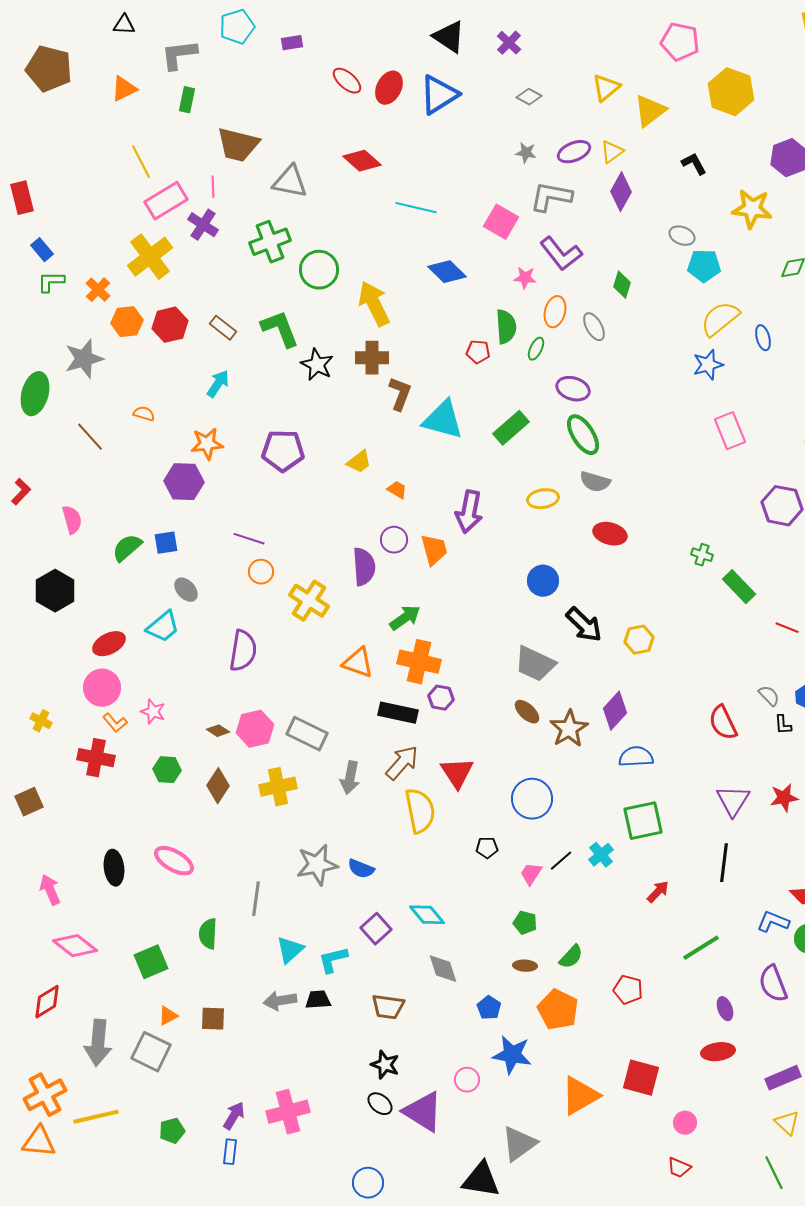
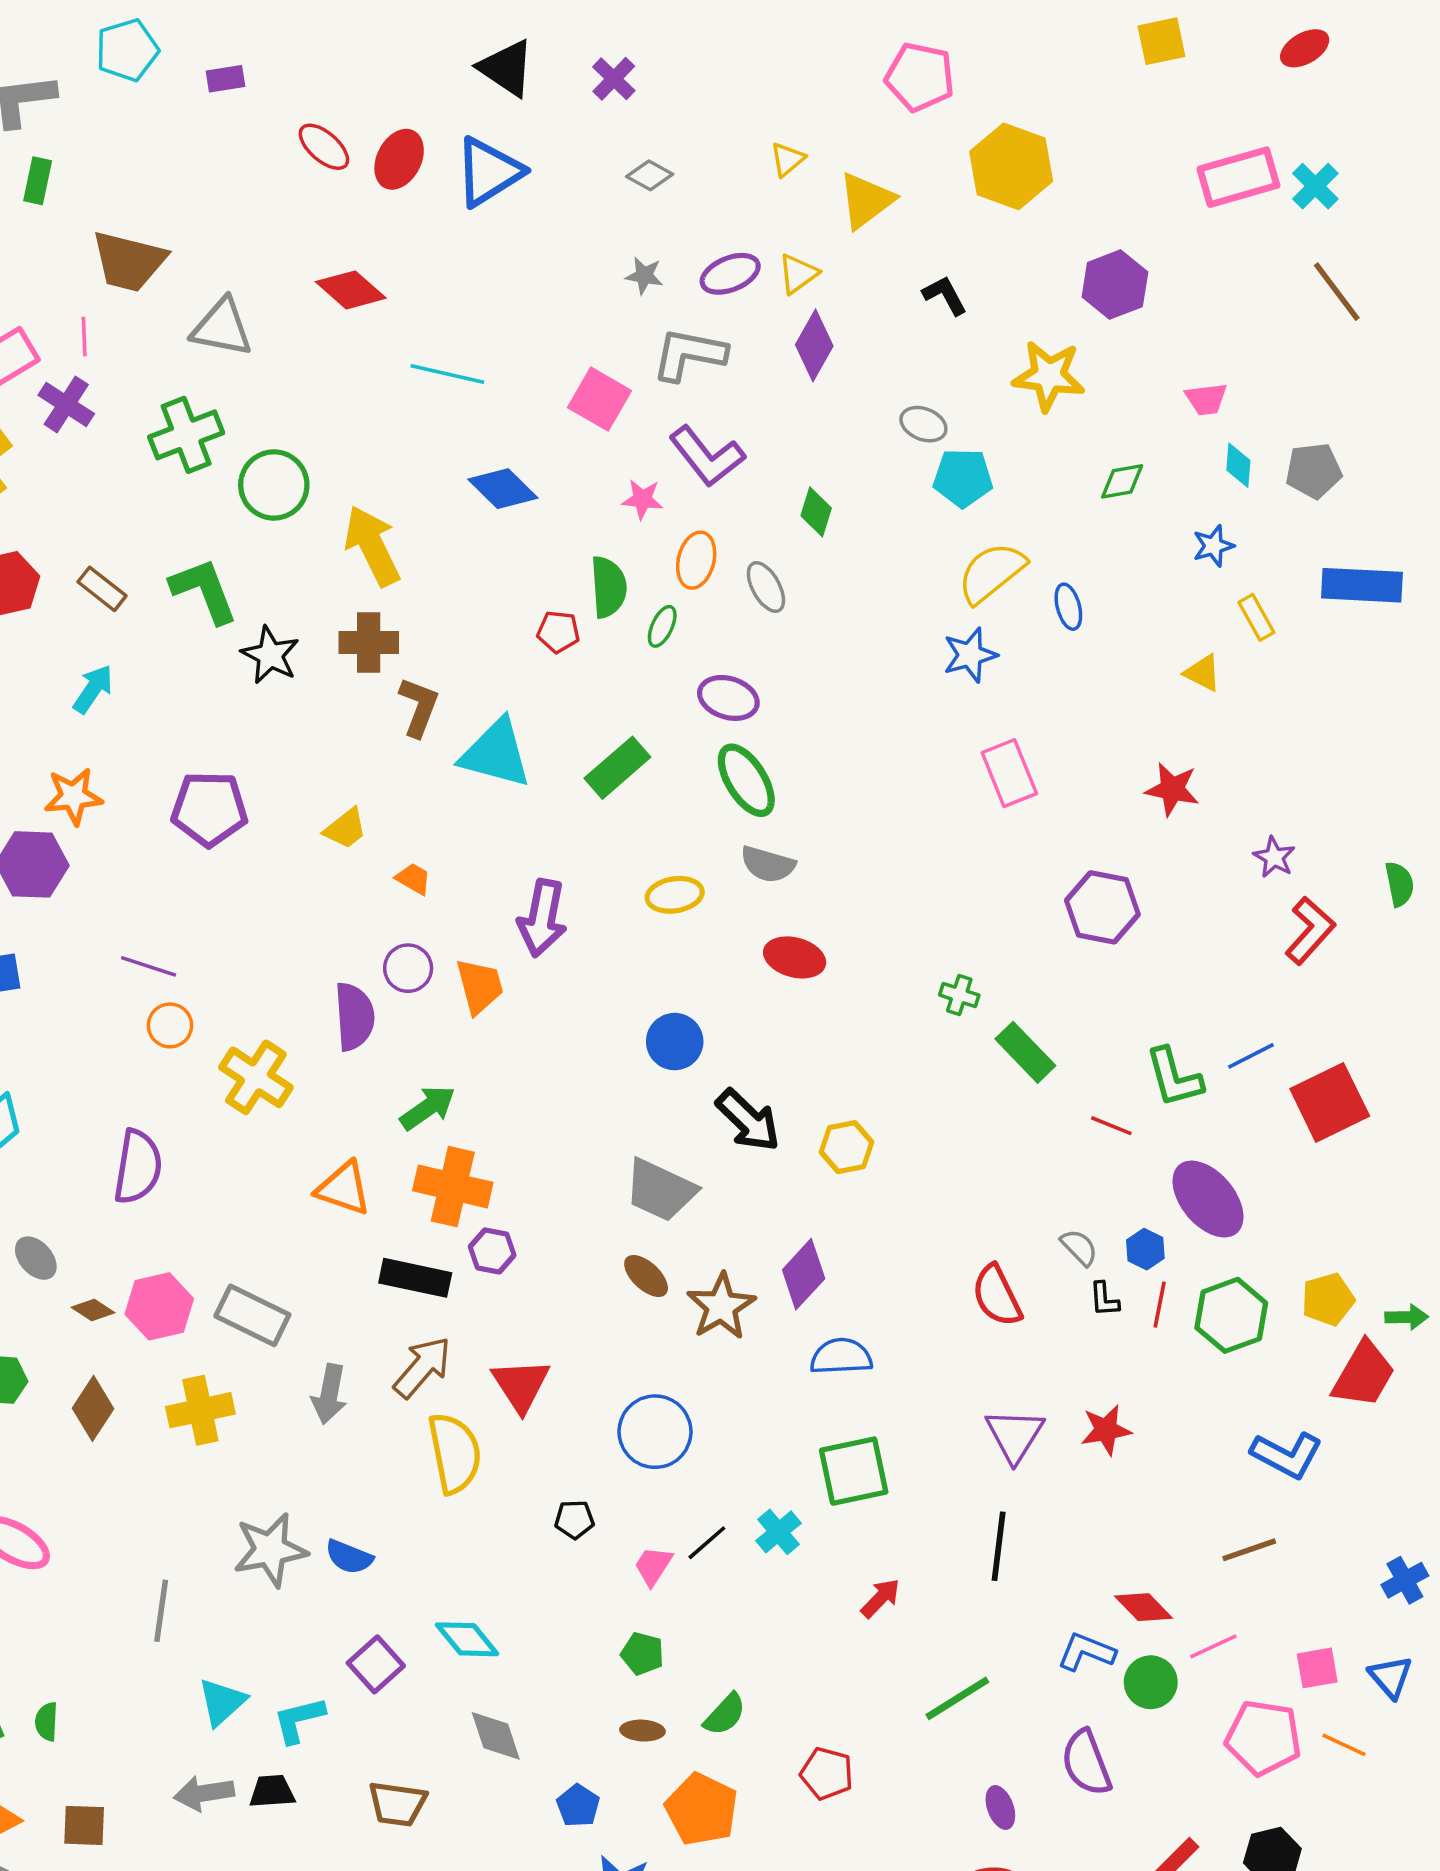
yellow triangle: (606, 88) -> (787, 159), size x0.7
gray ellipse: (186, 590) -> (36, 1258), moved
green semicircle: (208, 934) -> (47, 1722), moved, size x0.7

